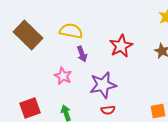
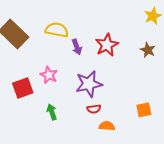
purple arrow: (82, 54) -> (77, 47), moved
red square: (30, 108) -> (23, 88), moved

